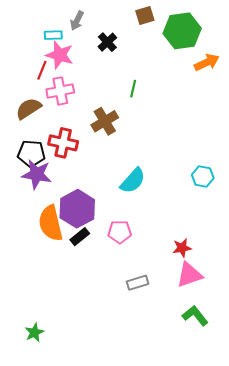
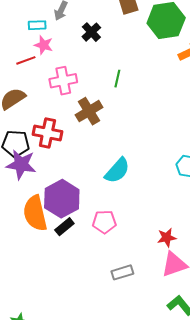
pink star: (60, 55) -> (44, 45), size x0.7
red line: (42, 70) -> (26, 60), turned 48
pink cross: (60, 91) -> (63, 81), moved

